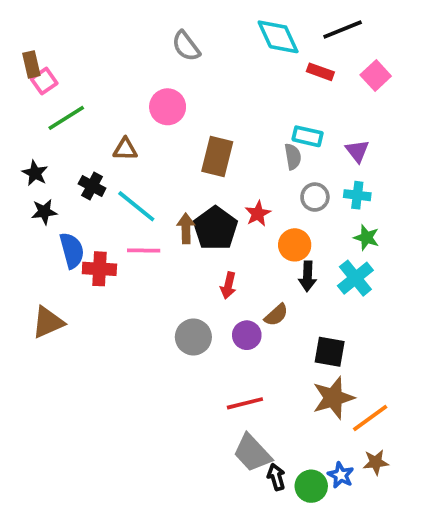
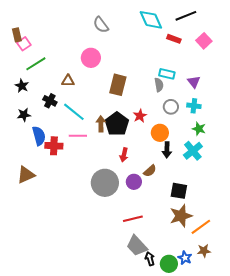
black star: (35, 173) -> (22, 86), moved
gray circle: (193, 337) -> (105, 183), size x1.4

